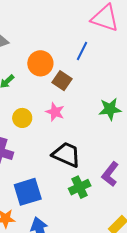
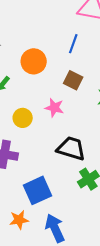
brown square: (62, 81) -> (73, 80), moved

